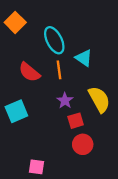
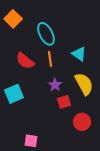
cyan triangle: (84, 58) -> (79, 54), moved
red circle: (83, 144) -> (82, 122), moved

